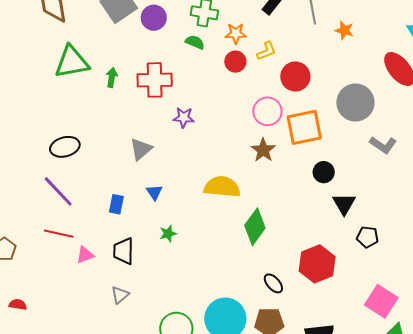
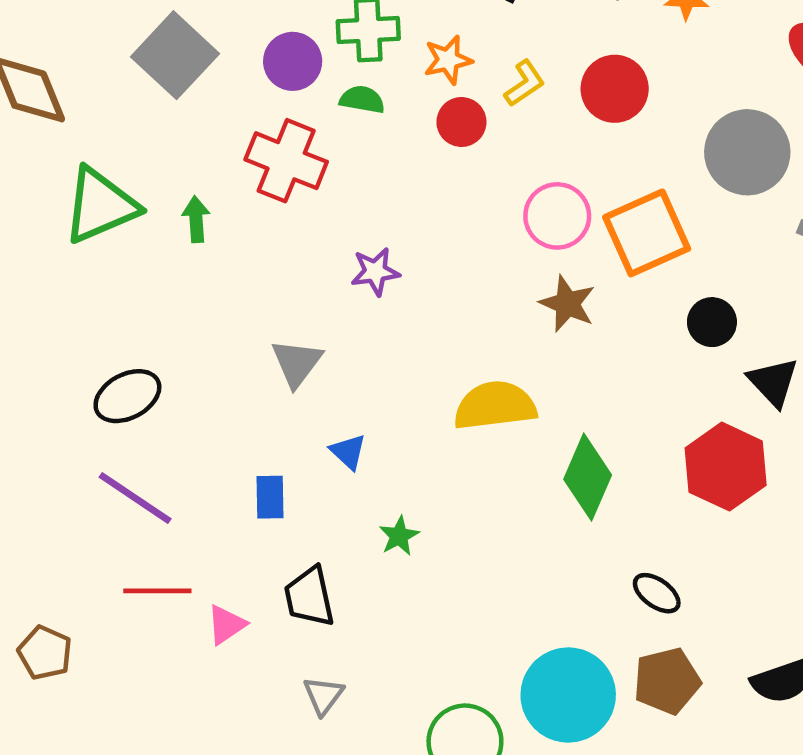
purple circle: (154, 18) -> (293, 61), moved
red circle: (295, 76) -> (615, 89), moved
red cross: (155, 80) -> (286, 161), moved, turned 36
red hexagon: (317, 264) -> (726, 467), moved

